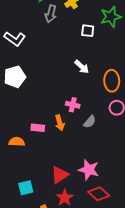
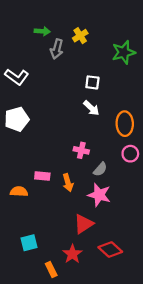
white square: (88, 31) -> (92, 82), moved
orange arrow: (60, 123) -> (68, 183), moved
pink star: (89, 170) -> (99, 195), moved
red triangle: (60, 175) -> (84, 224), moved

